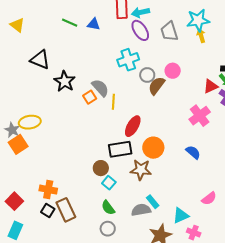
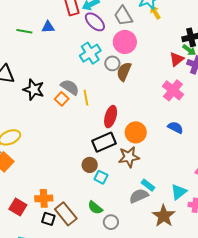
pink circle: (173, 71) -> (125, 42), moved, size x1.5
red square: (14, 201) -> (18, 207), moved
green semicircle: (108, 208) -> (95, 208), moved

